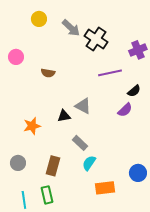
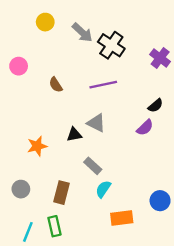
purple cross: (138, 50) -> (160, 58), turned -30
brown semicircle: (48, 73) -> (56, 85), turned 48
purple line: (110, 73) -> (103, 85), moved
cyan line: (24, 200) -> (28, 232), turned 30

